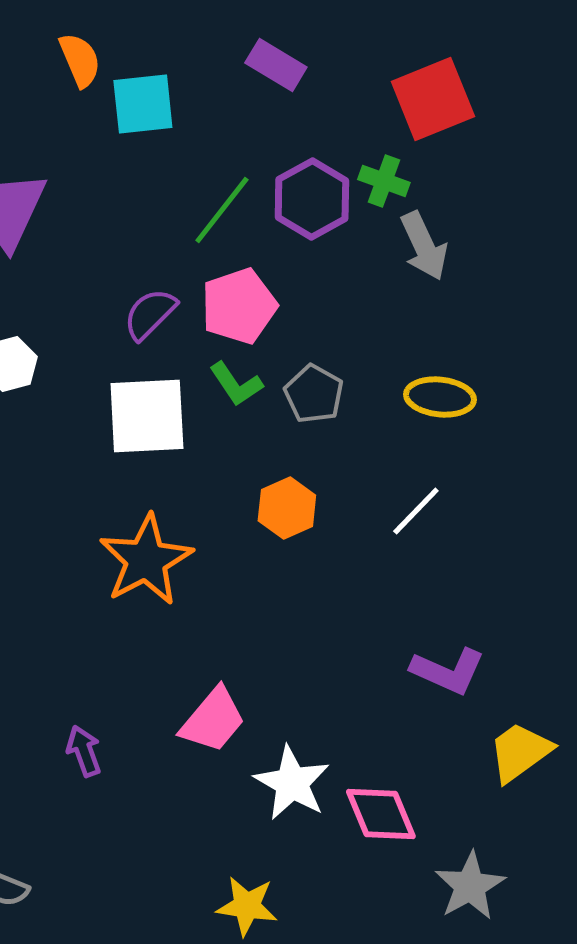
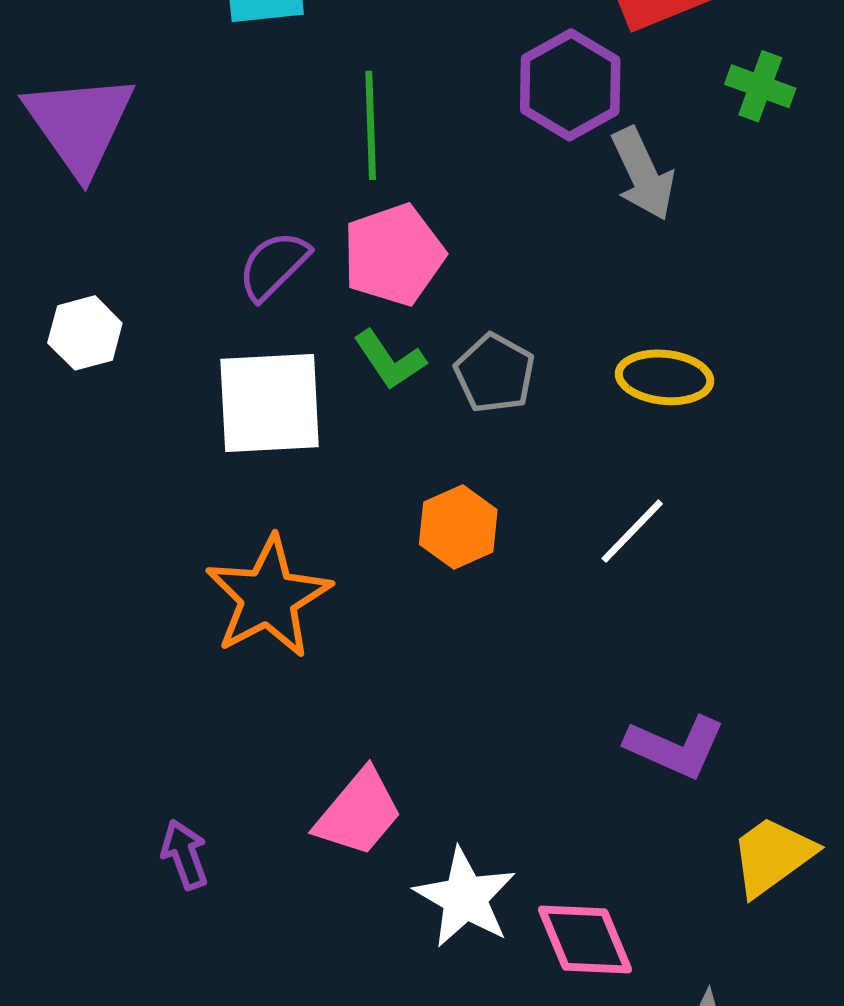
green cross: (384, 181) -> (760, 86), moved
purple hexagon: (312, 199) -> (570, 85), moved
green line: (222, 210) -> (371, 125), turned -40

